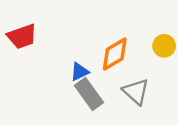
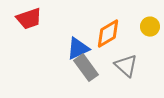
blue triangle: (80, 72) -> (78, 49), size x1.4

